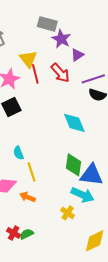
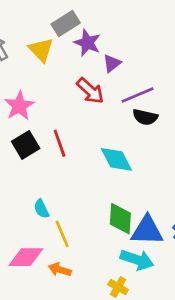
gray rectangle: (47, 24) -> (66, 23), turned -42
yellow triangle: (28, 59) -> (41, 50), moved
red line: (35, 74) -> (60, 143), moved

